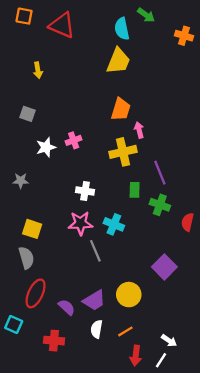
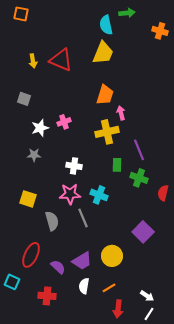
green arrow: (146, 15) -> (127, 13), turned -42
red triangle: (62, 25) -> (61, 60), moved
gray star: (21, 181) -> (34, 155), moved
gray semicircle: (26, 258) -> (52, 221), moved
white line: (161, 360) -> (149, 314), moved

